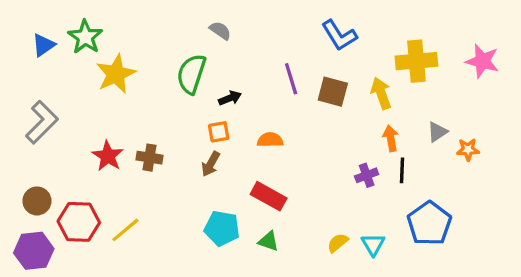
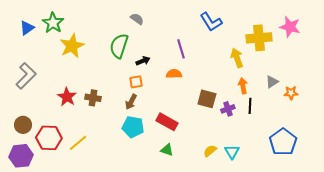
pink star: (482, 61) -> (290, 27), moved
brown square: (333, 92) -> (207, 99), moved
orange semicircle: (270, 140) -> (174, 74), moved
blue pentagon: (429, 223) -> (283, 142), moved
cyan pentagon: (222, 228) -> (133, 127), moved

